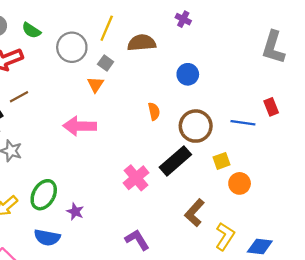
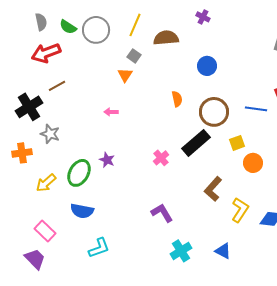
gray circle: (72, 47) -> (96, 30), moved
pink arrow: (80, 126) -> (111, 112), size x0.5
pink cross: (136, 178) -> (161, 158), size x0.7
purple star: (75, 212) -> (107, 160), moved

